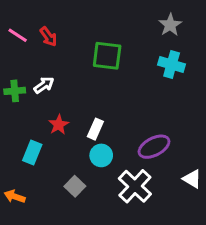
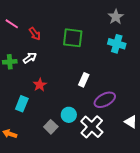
red arrow: (48, 37) -> (35, 34), moved
white rectangle: (95, 129) -> (84, 80), moved
cyan circle: (101, 155) -> (69, 115), moved

